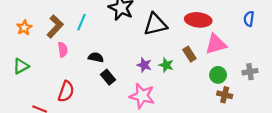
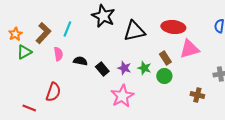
pink semicircle: (63, 50) -> (58, 54), moved
green triangle: (21, 66) -> (24, 52), moved
green circle: (218, 75) -> (164, 76), moved
black rectangle: (108, 77) -> (102, 69), moved
pink star: (142, 96) -> (122, 96), turned 30

